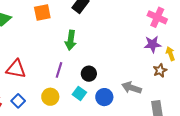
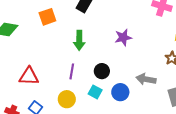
purple star: (153, 44) -> (123, 38), moved

